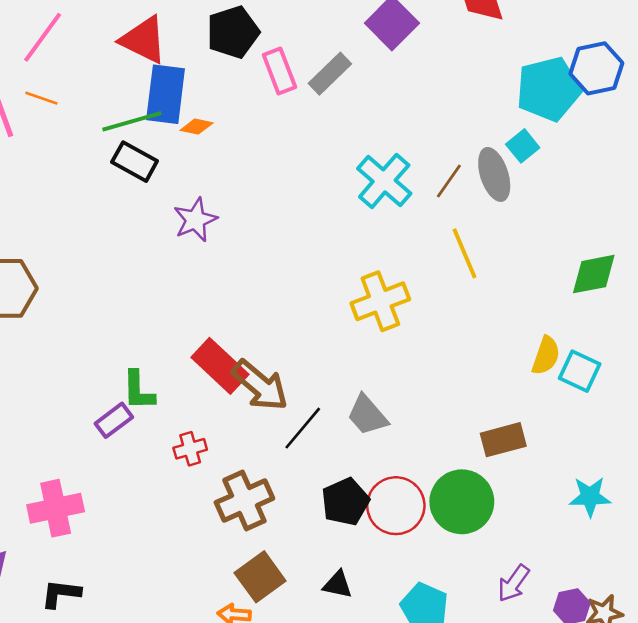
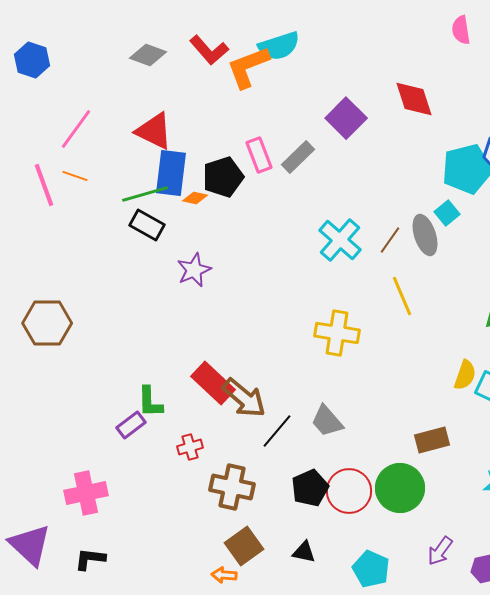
black pentagon: (233, 32) -> (223, 177), moved
yellow cross: (380, 301) -> (337, 333), turned 30
brown cross: (244, 500) -> (232, 487), turned 36

